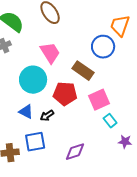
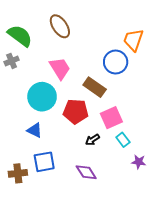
black arrow: (47, 116) -> (92, 140), moved
purple diamond: (75, 152) -> (86, 172), turned 75

